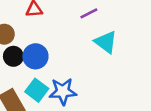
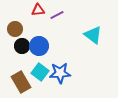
purple line: (89, 13) -> (57, 15), moved

